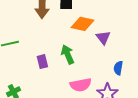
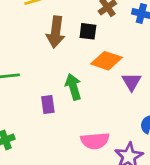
green arrow: (68, 54) -> (73, 87), moved

